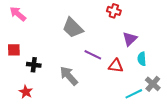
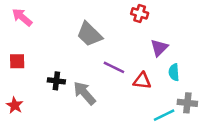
black cross: (34, 65) -> (56, 81), moved
gray cross: (153, 84) -> (187, 103), turned -35
red star: (26, 92) -> (15, 105), moved

